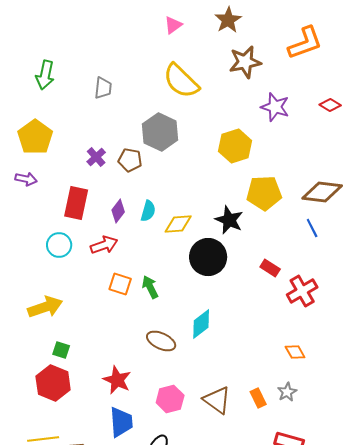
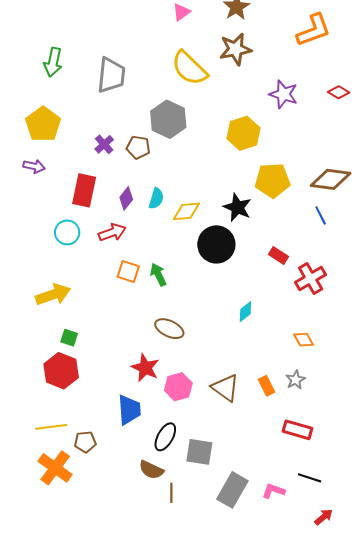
brown star: (245, 62) -> (235, 49), moved
gray trapezoid: (103, 88) -> (111, 75), size x1.6
cyan diamond: (201, 324) -> (245, 312), moved, size x0.7
red star: (117, 380) -> (145, 368), moved

